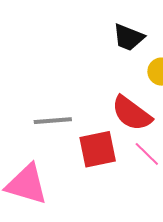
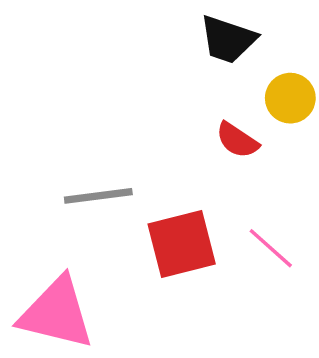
red semicircle: (132, 113) -> (237, 140), moved, size x0.6

